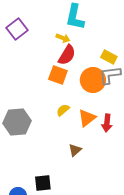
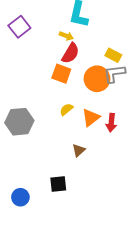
black square: (43, 183) -> (58, 184), moved

